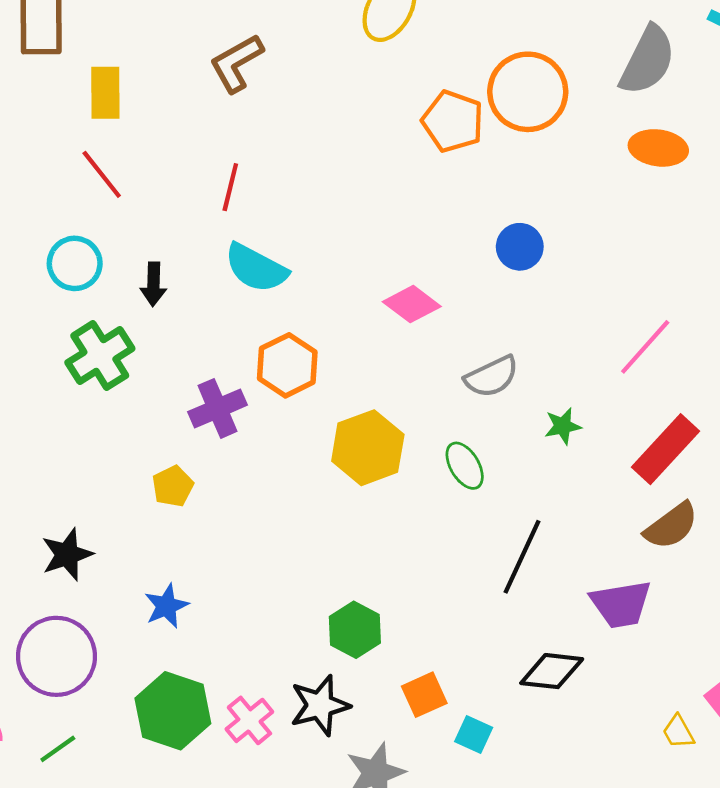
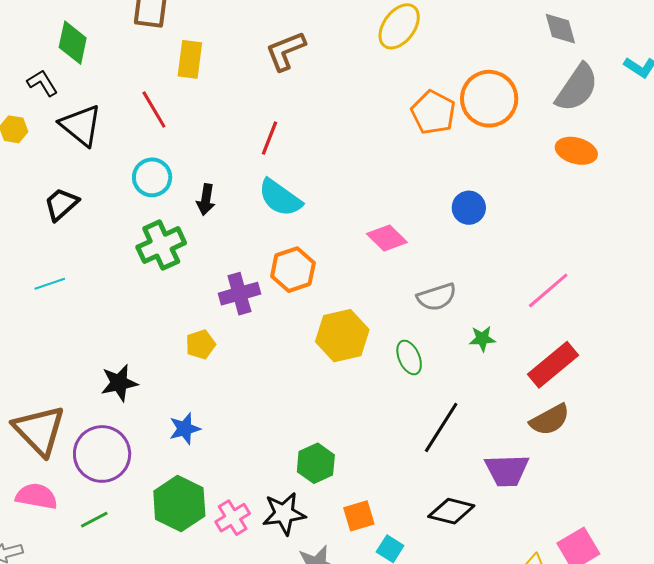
red line: (102, 174) -> (154, 109), moved

